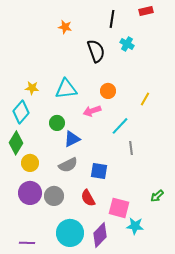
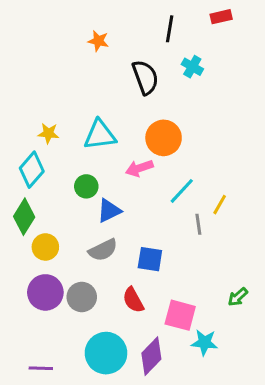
orange circle: (108, 91) -> (164, 138), size x1.5
yellow line: (145, 99) -> (220, 205), moved

